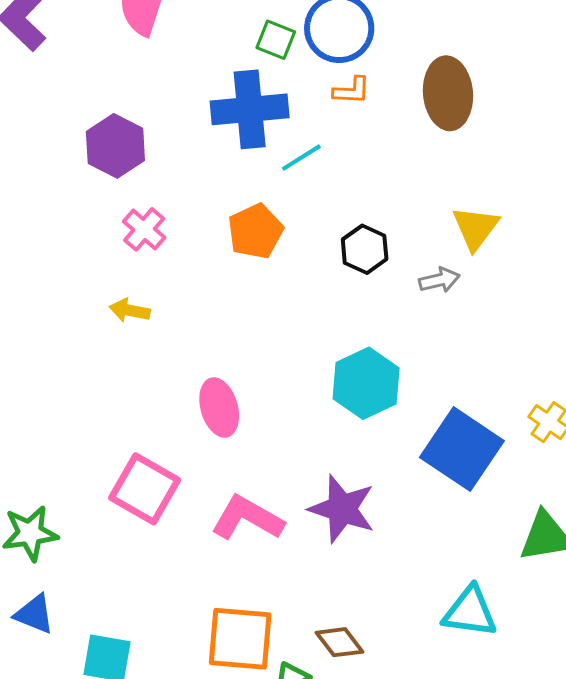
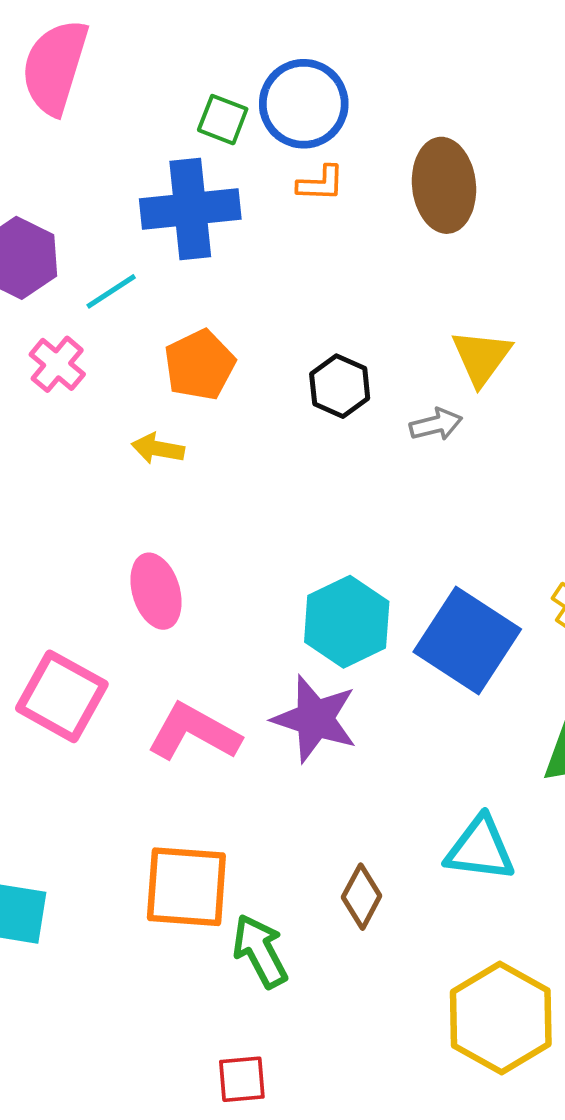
cyan line: (301, 158) -> (111, 291), moved
yellow arrow: (130, 310) -> (158, 449), moved
cyan hexagon: (366, 383) -> (347, 622), moved
brown diamond: (339, 642) -> (362, 897), moved, turned 66

